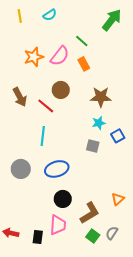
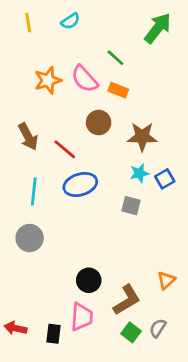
pink semicircle: (60, 56) -> (84, 79), turned 100
orange rectangle: (84, 64) -> (118, 90), turned -40
brown circle: (61, 90) -> (99, 123), moved
cyan line: (43, 136) -> (34, 192), moved
blue square: (118, 136) -> (165, 179), moved
blue ellipse: (57, 169) -> (80, 184), moved

